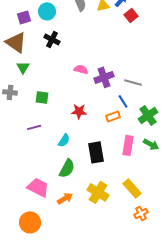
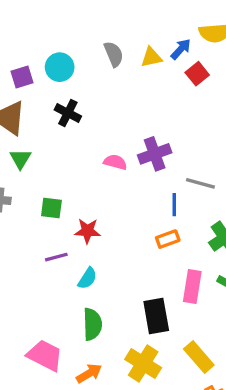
purple cross: (104, 77) -> (155, 154), moved
blue line: (123, 101) -> (174, 205), moved, turned 32
red star: (79, 111) -> (87, 231), moved
purple line: (34, 127) -> (56, 257), moved
black rectangle: (96, 152) -> (156, 316), moved
green semicircle: (67, 168) -> (92, 324), turned -30

